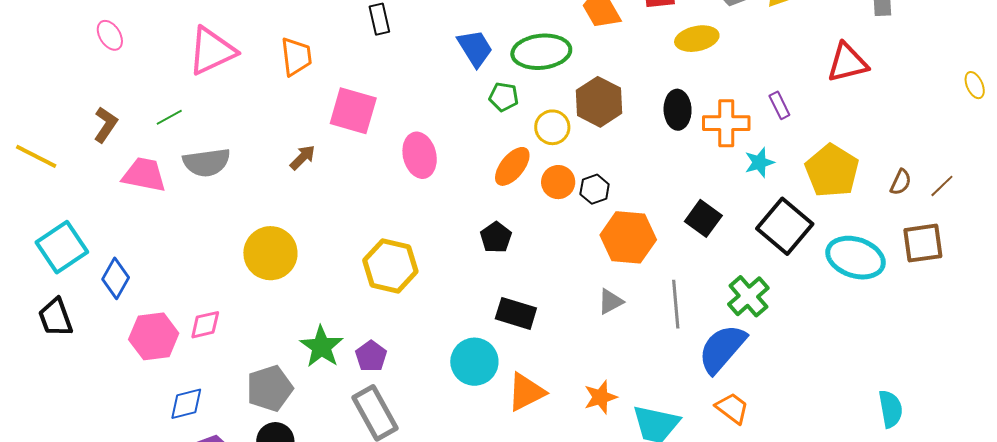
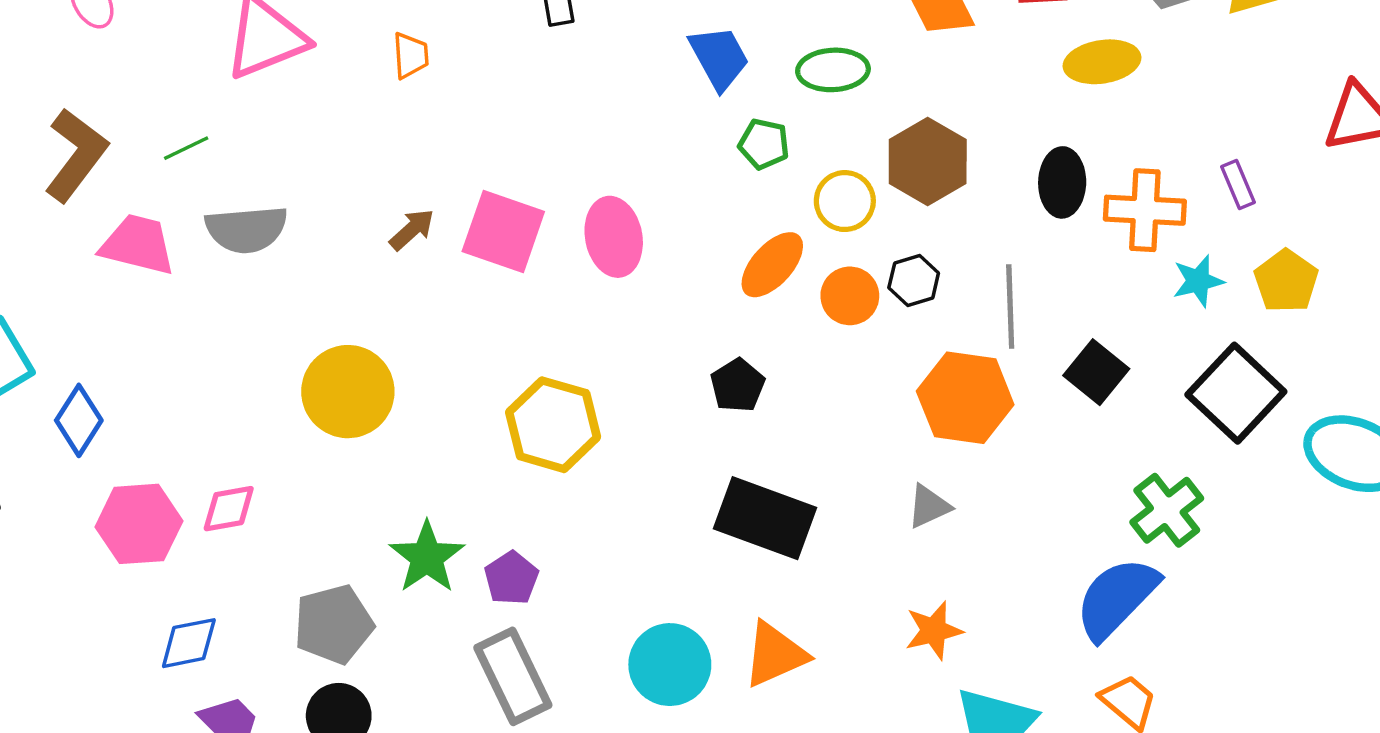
green ellipse: (541, 52) -> (833, 70), size x0.7
orange trapezoid: (296, 57) -> (411, 55), size x0.7
pink square: (353, 111) -> (503, 231), moved
brown L-shape: (106, 125) -> (76, 155), size x1.5
yellow pentagon: (832, 171) -> (1286, 281), moved, size x0.7
black hexagon: (595, 189) -> (914, 280), moved
gray line: (676, 304) -> (1010, 306), moved
black rectangle: (516, 313) -> (765, 518), size x1.4
cyan circle: (474, 362) -> (670, 665), moved
orange star: (600, 397) -> (934, 631), moved

